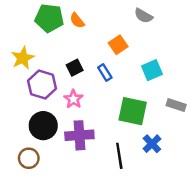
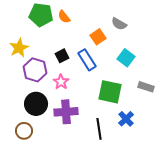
gray semicircle: (144, 16) -> (119, 24), moved
cyan square: (152, 70) -> (126, 58), turned -30
blue rectangle: (105, 72) -> (87, 60), size x1.5

